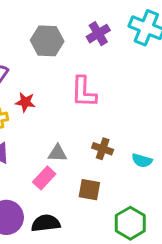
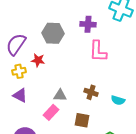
purple cross: (98, 34) -> (88, 24), moved, turned 35
gray hexagon: (47, 41) -> (53, 33), moved
pink L-shape: (84, 92) -> (98, 51), moved

